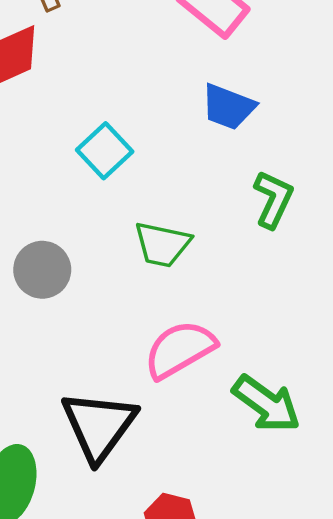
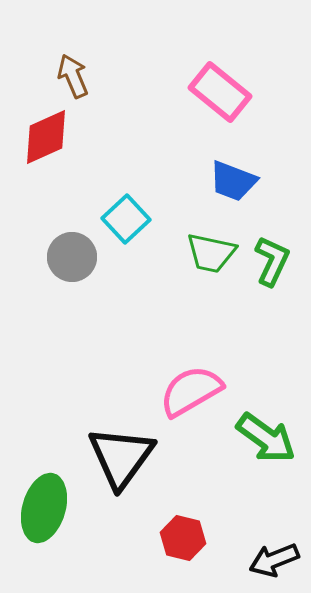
green trapezoid: (162, 244) -> (211, 253), moved
gray circle: (42, 270) -> (72, 257), moved

